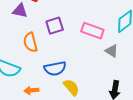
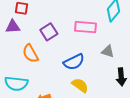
gray triangle: (112, 51) -> (108, 51), moved
blue semicircle: (55, 68) -> (74, 62), moved

